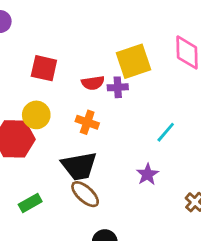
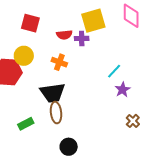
purple star: (147, 174) -> (123, 90), moved
brown ellipse: (85, 194) -> (56, 113), turned 40
green rectangle: (30, 203) -> (26, 124), moved

